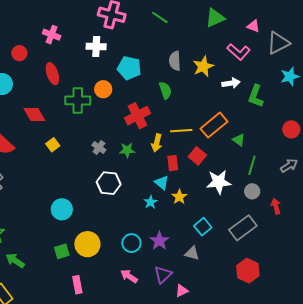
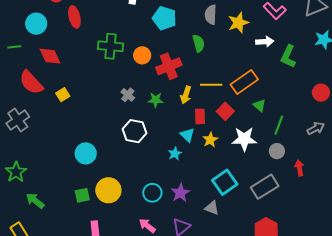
red ellipse: (52, 74) -> (74, 17), moved
orange circle: (103, 89) -> (142, 55), moved
red diamond: (34, 115) -> (50, 56), moved
green triangle: (239, 140) -> (259, 105), moved
yellow square: (53, 145) -> (63, 95), moved
yellow star: (179, 197) -> (210, 140), moved
cyan square: (203, 227) -> (225, 182), size x1.4

